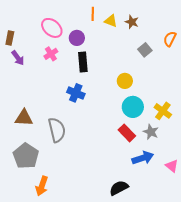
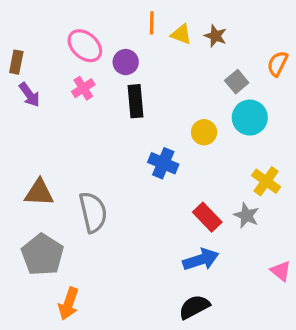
blue cross: (76, 93) -> (163, 163), moved
cyan circle: (133, 107) -> (250, 118), moved
blue arrow: (143, 158) -> (201, 260), moved

